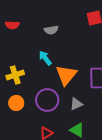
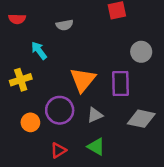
cyan arrow: (45, 58) -> (39, 51), moved
orange circle: (16, 103) -> (30, 122), moved

